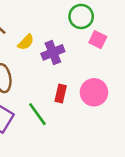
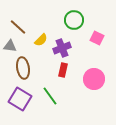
green circle: (81, 16) -> (74, 20), moved
red rectangle: (61, 94) -> (63, 70), moved

